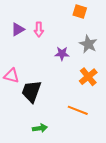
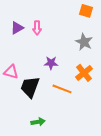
orange square: (80, 12) -> (86, 11), moved
purple star: (62, 54) -> (51, 63), moved
orange line: (78, 110) -> (62, 89), moved

